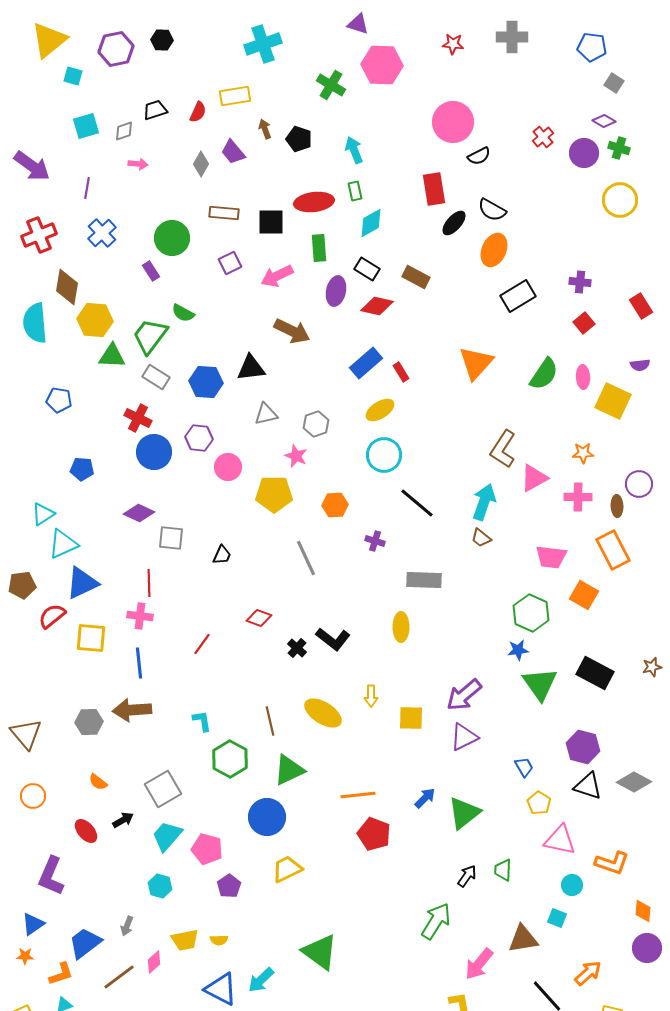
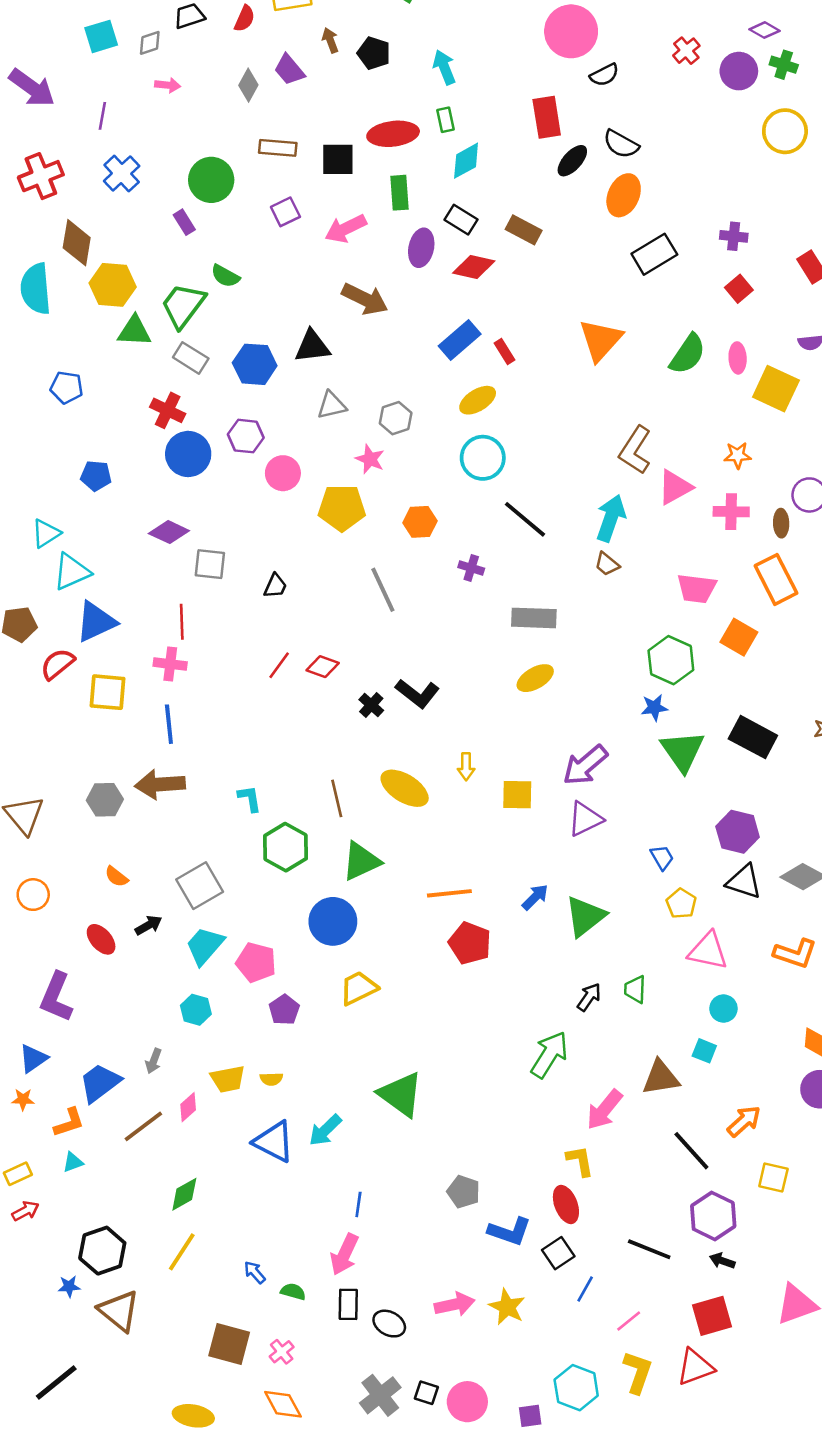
yellow ellipse: (401, 627) -> (535, 678), moved, turned 60
red line: (202, 644) -> (279, 665), moved
orange L-shape: (612, 863) -> (795, 953), moved

